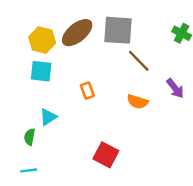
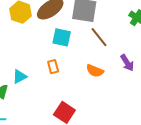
cyan square: (41, 71) -> (62, 37), moved
orange rectangle: (87, 91) -> (53, 67), moved

